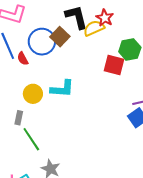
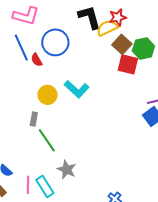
red star: (105, 18) -> (118, 17), turned 30
brown square: (60, 37) -> (122, 44), moved
cyan L-shape: (62, 89) -> (77, 89), turned 40

